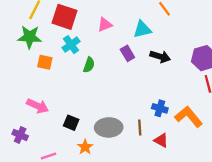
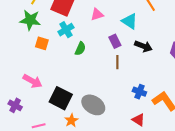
cyan triangle: (142, 29) -> (130, 21), turned 42
black square: (71, 123) -> (61, 98), size x1.6
gray ellipse: (109, 127) -> (93, 105), turned 30
brown line: (140, 127) -> (117, 62), moved

